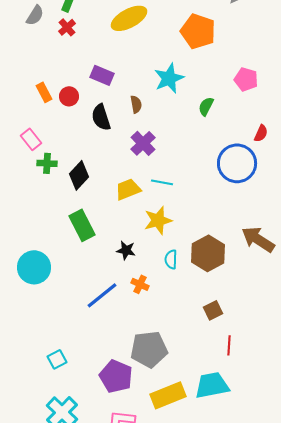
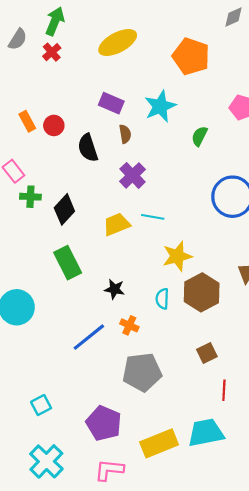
purple rectangle: (102, 75) -> (111, 103), moved
yellow star: (158, 220) -> (177, 256), moved
gray pentagon: (149, 349) -> (142, 372), moved

